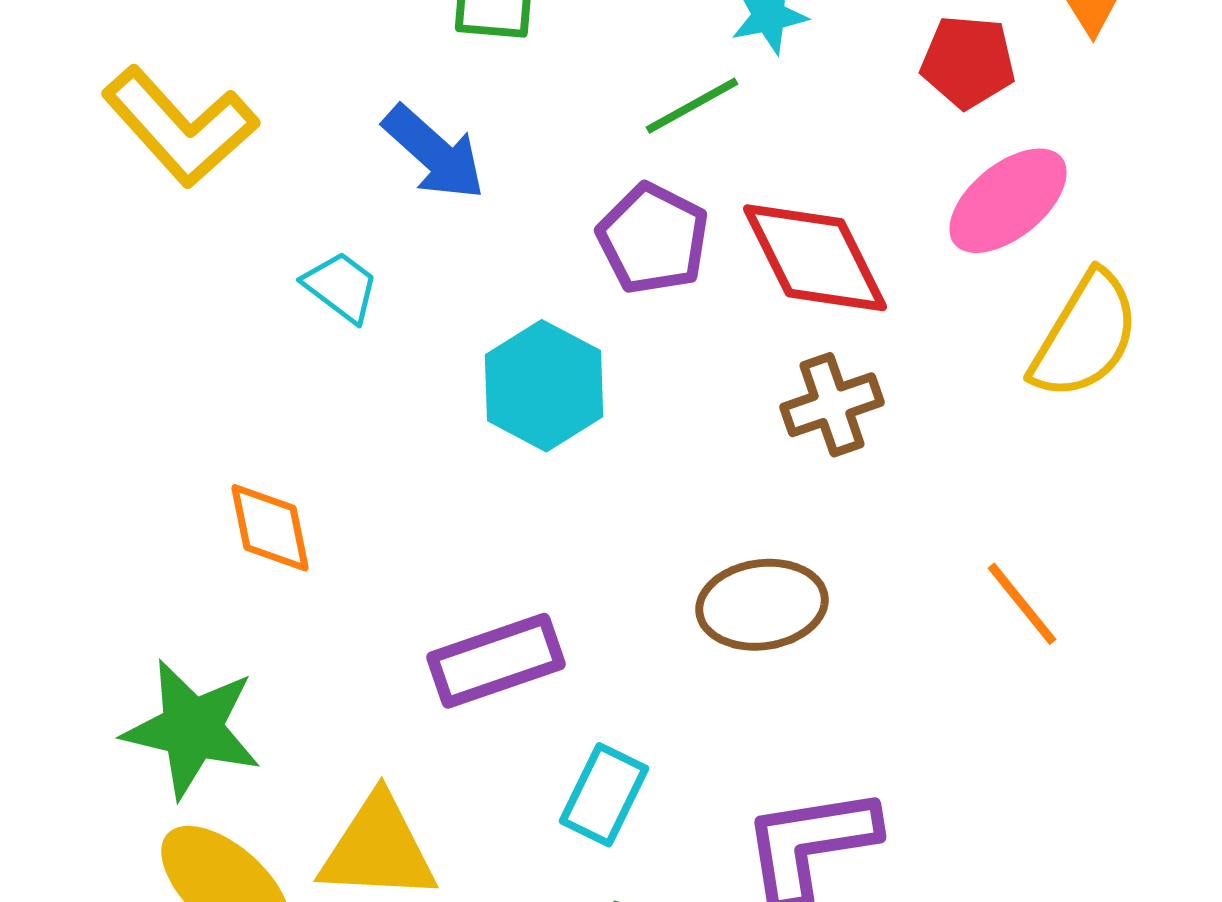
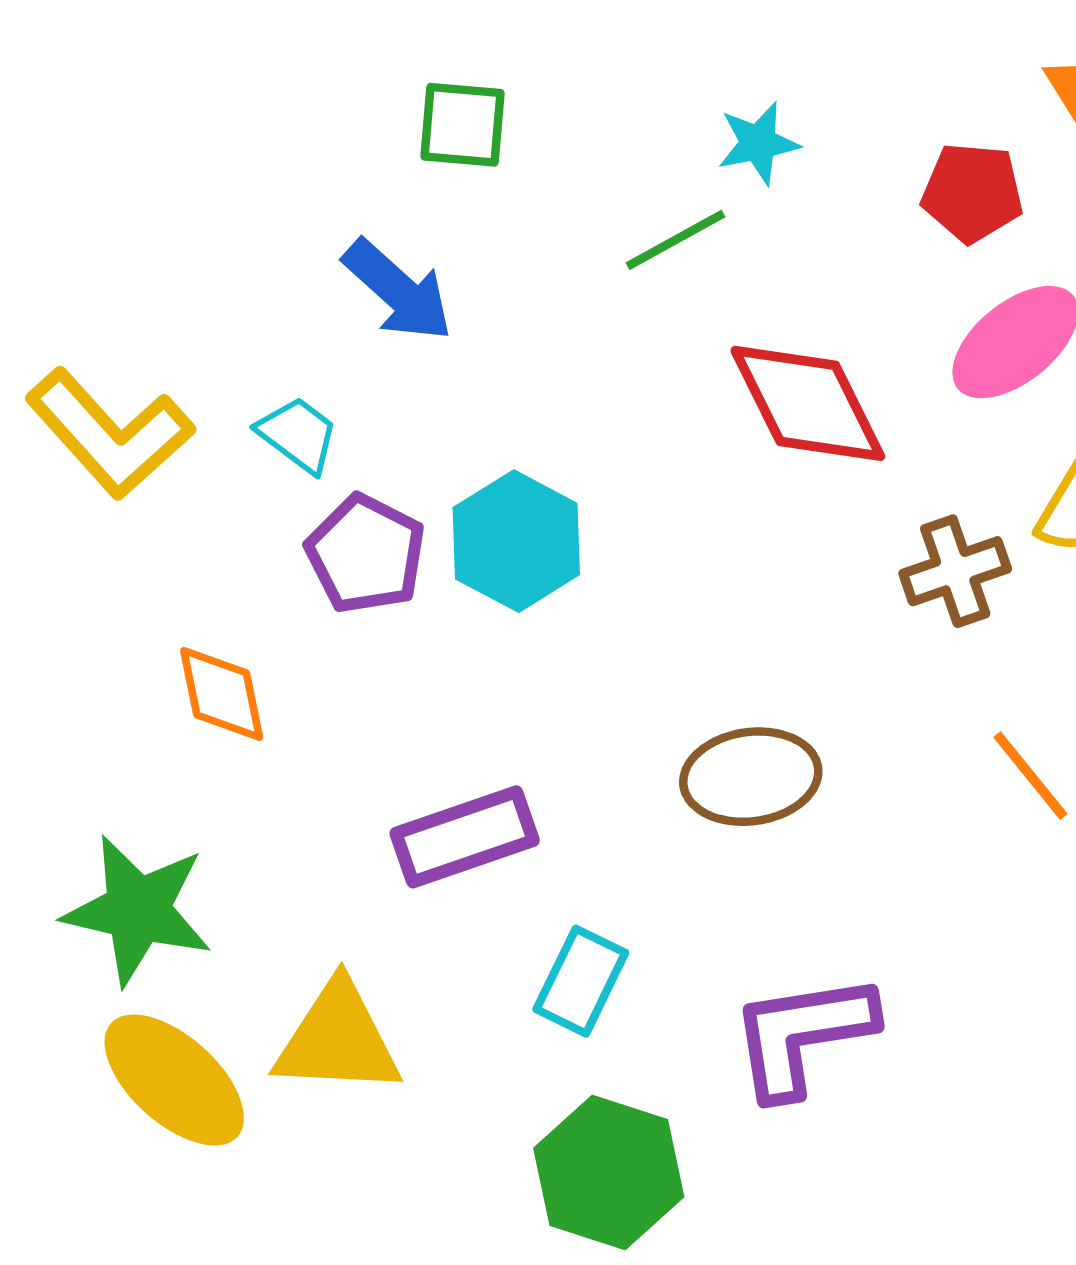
yellow L-shape: (180, 127) -> (110, 434), moved
purple pentagon: (653, 239) -> (366, 554), moved
brown cross: (832, 405) -> (955, 571), moved

